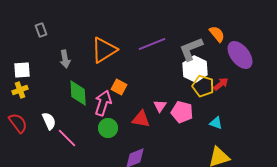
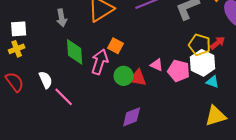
white hexagon: (195, 69) -> (203, 63), moved
pink triangle: (160, 106) -> (157, 65), turned -40
green circle: (108, 128) -> (124, 76), moved

